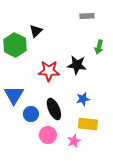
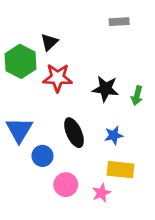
green arrow: (99, 47) -> (137, 96), moved
red star: (49, 71) -> (58, 78), moved
black ellipse: (54, 109) -> (74, 133), moved

